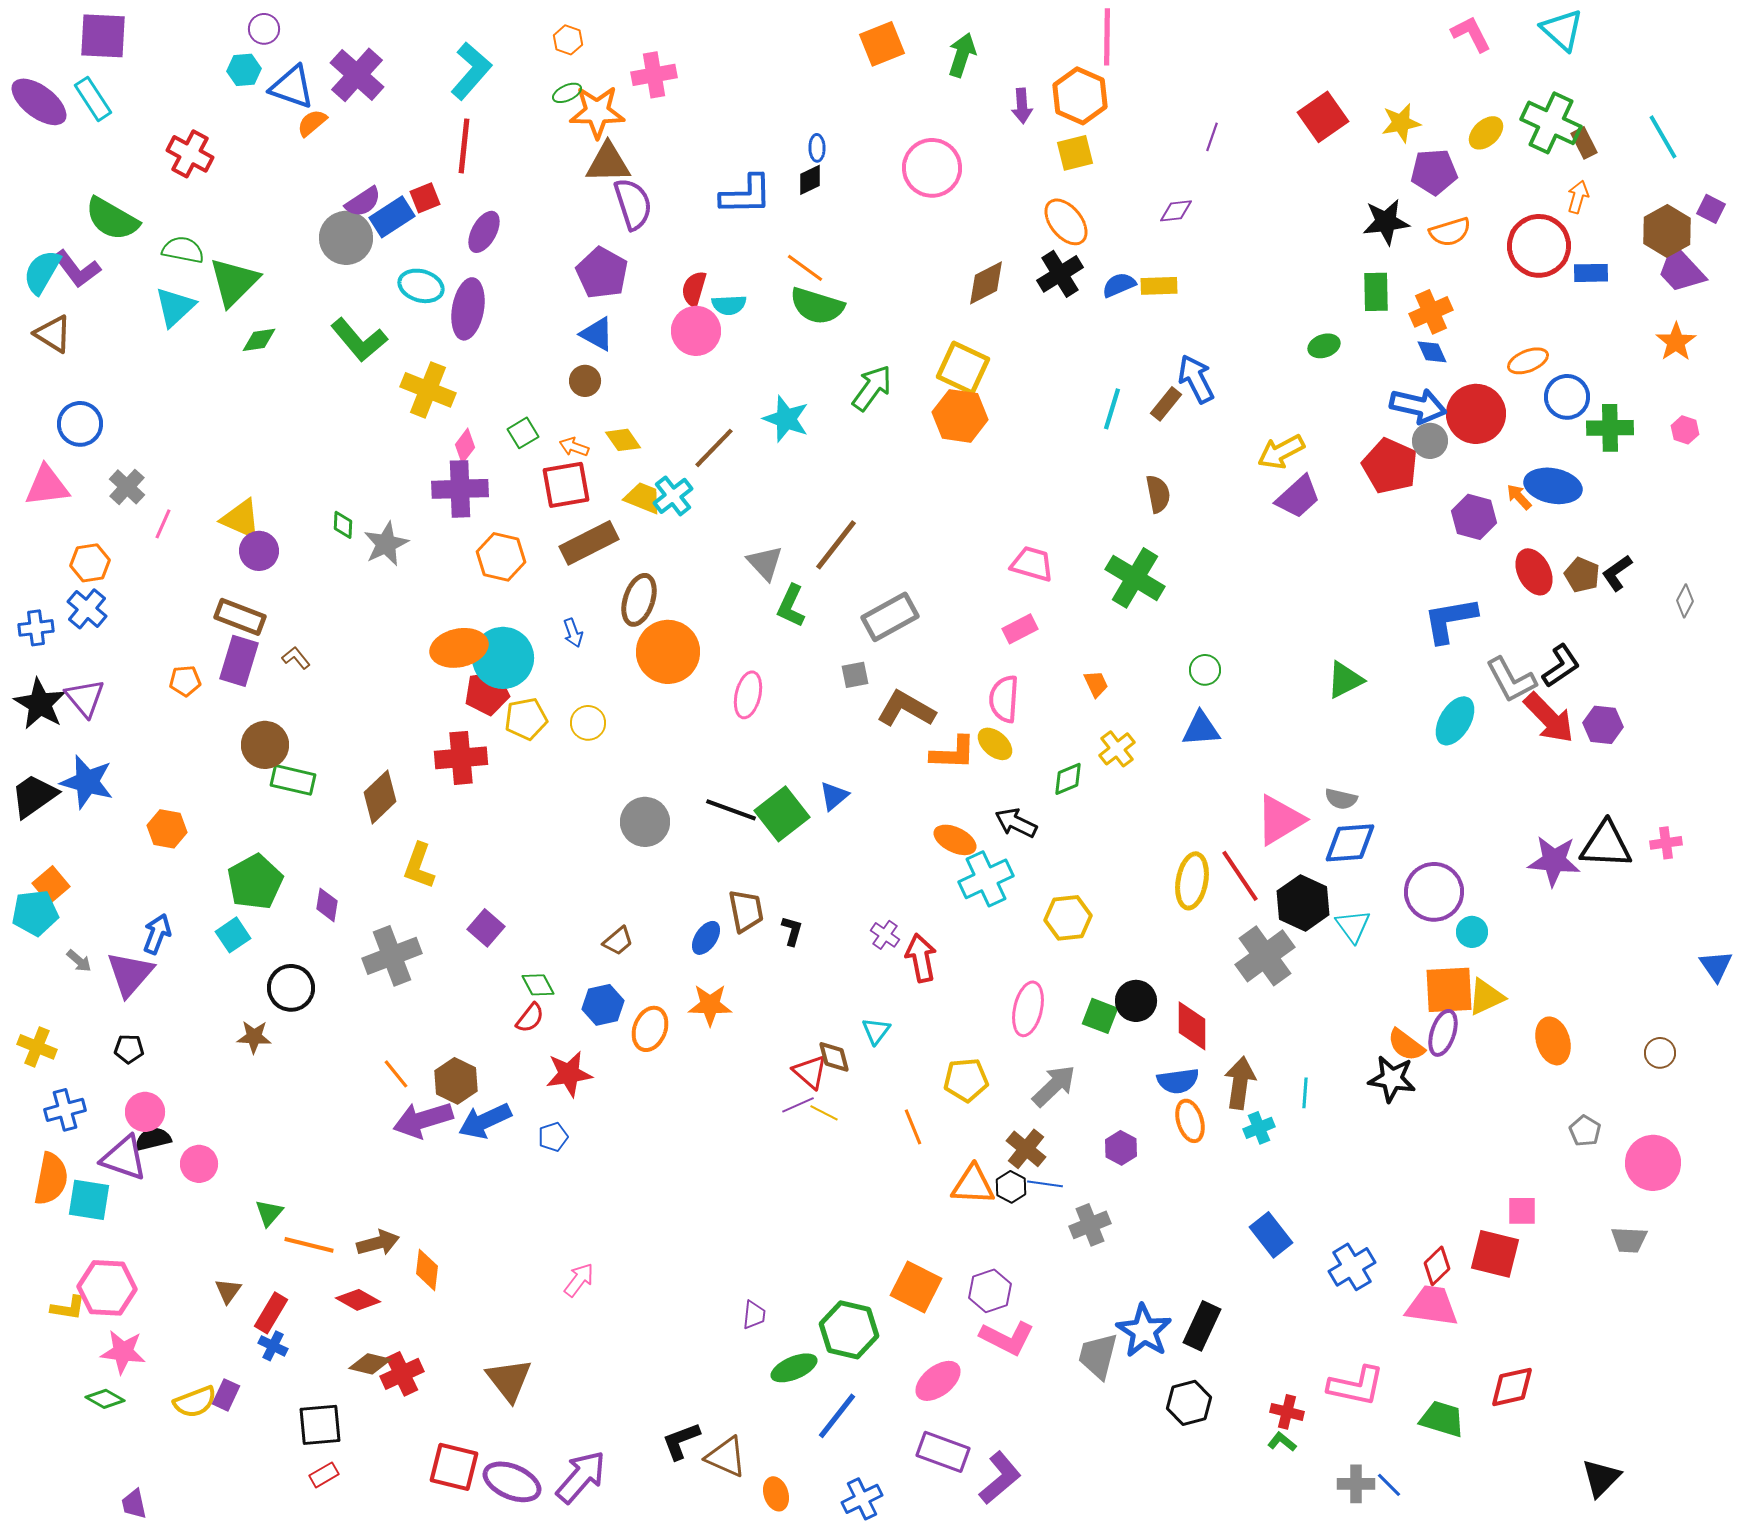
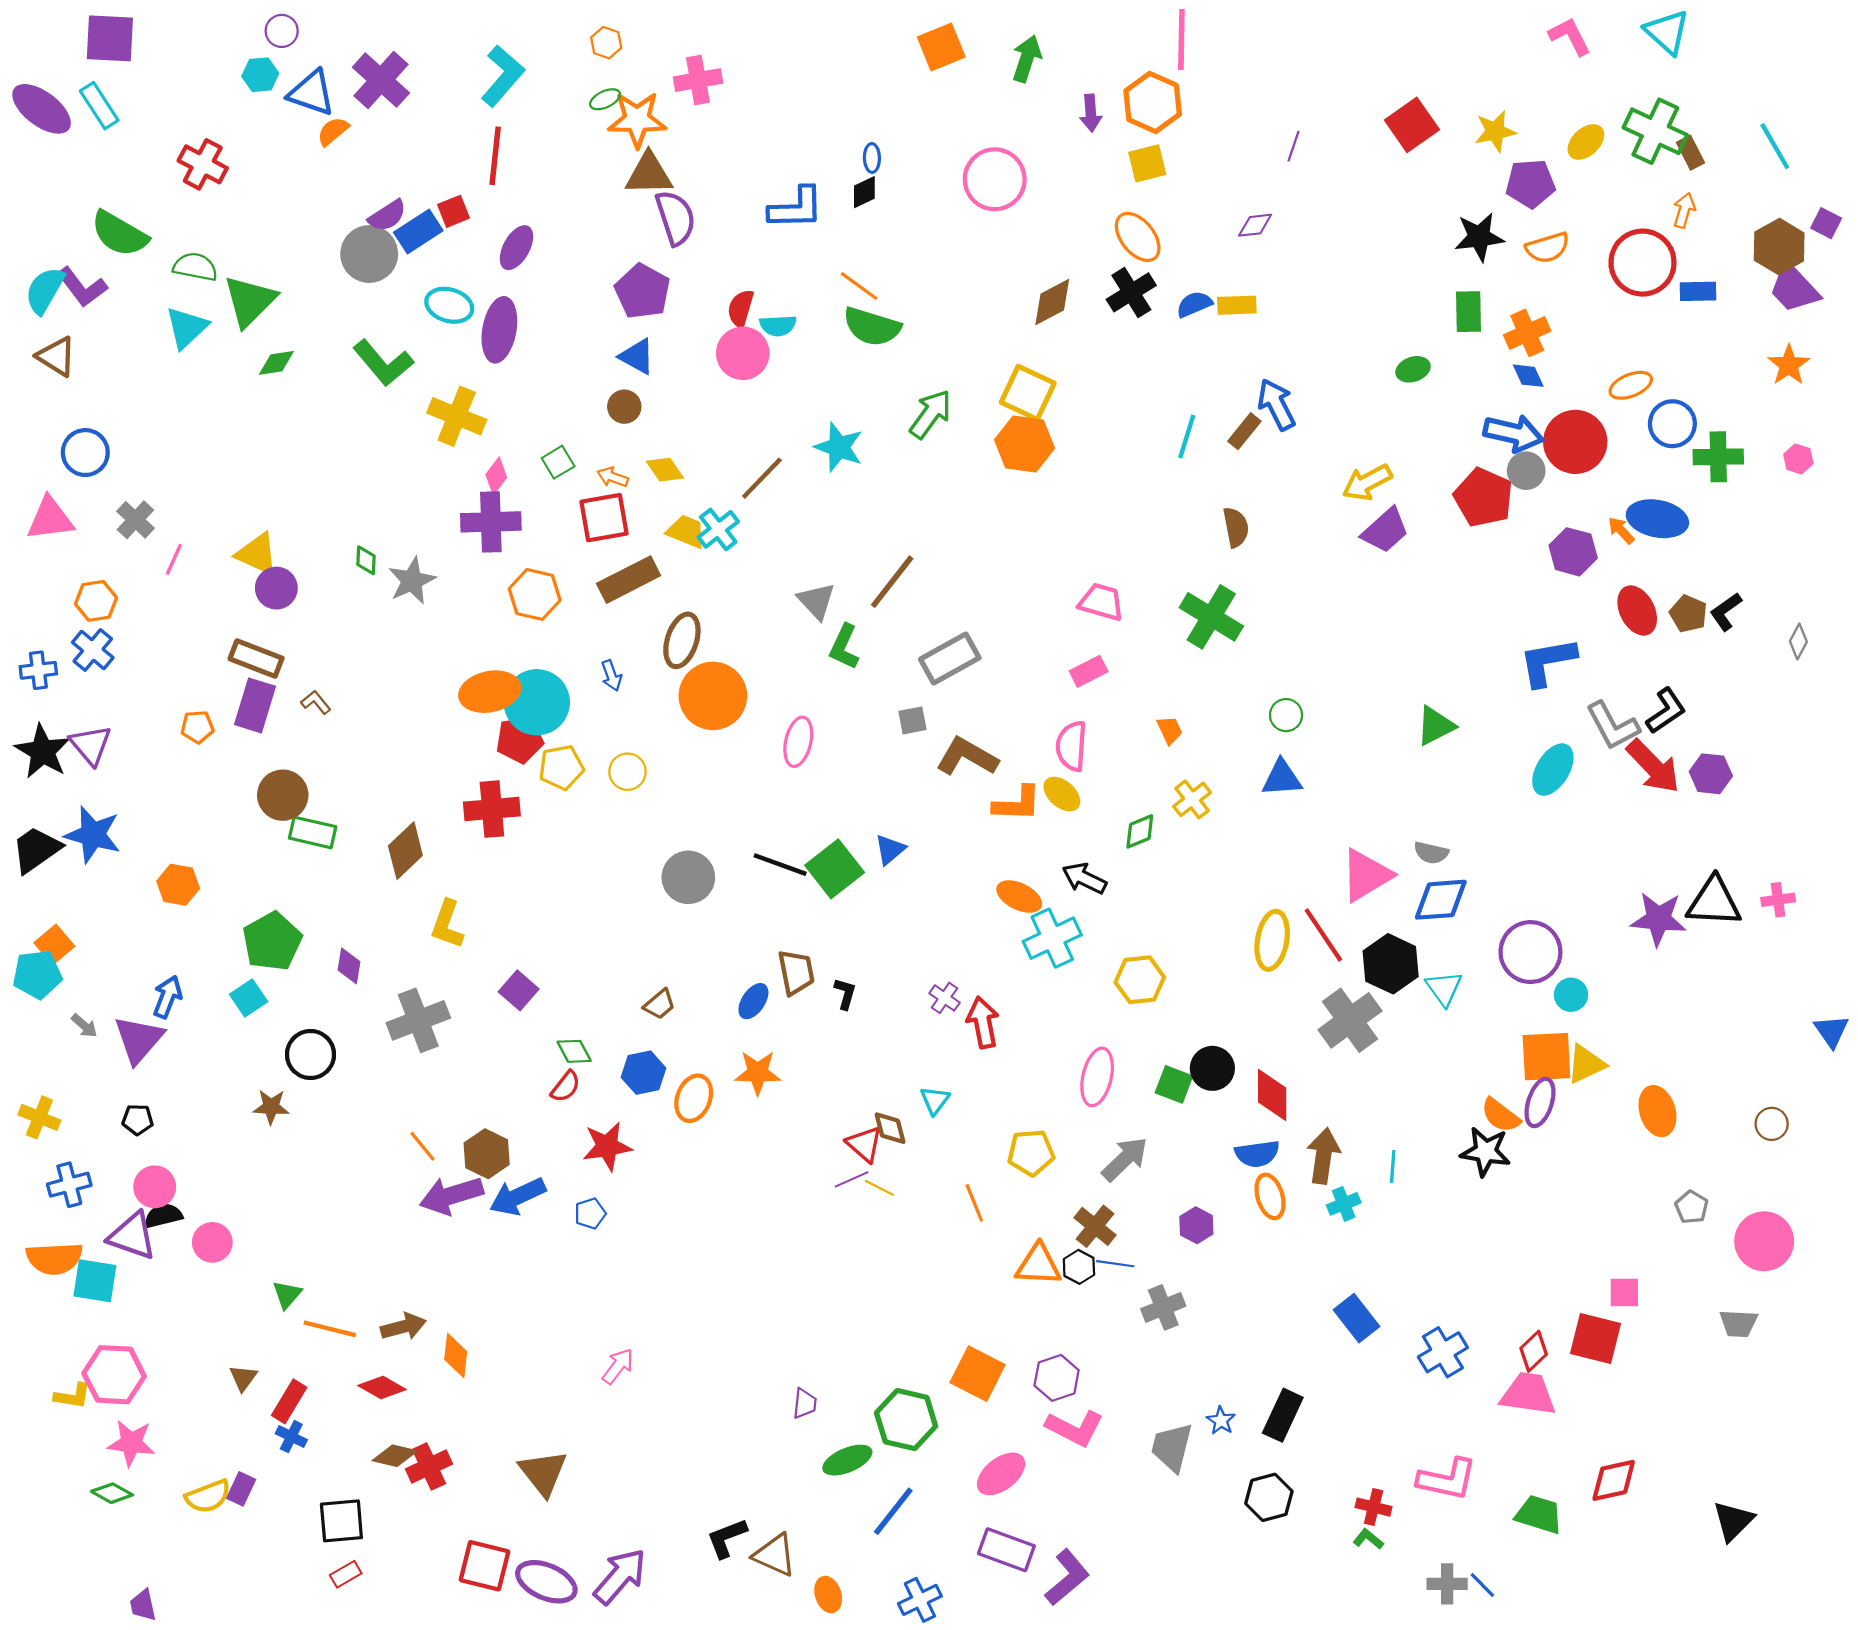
orange semicircle: (51, 1179) -> (54, 1258), turned 76
blue star: (1144, 1331) -> (1221, 1421), size x0.5
black triangle: (1601, 1478) -> (1733, 1521), moved

